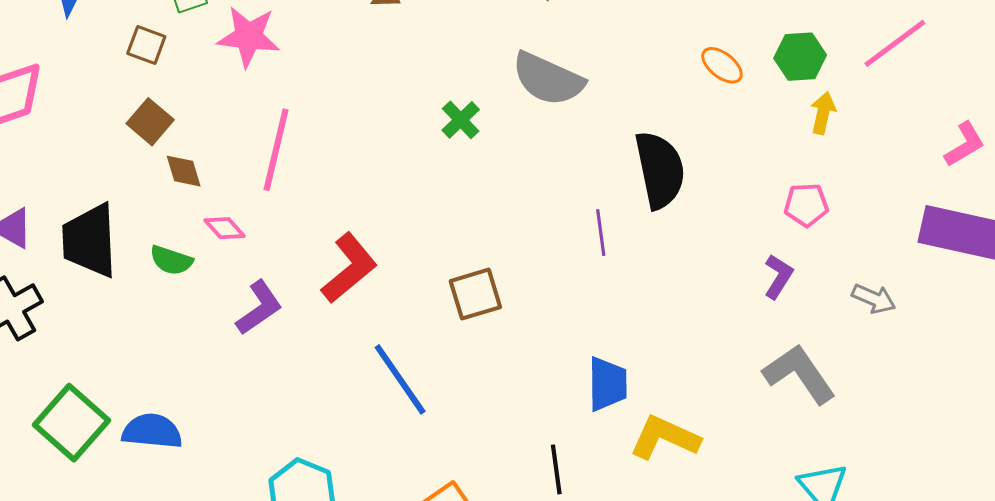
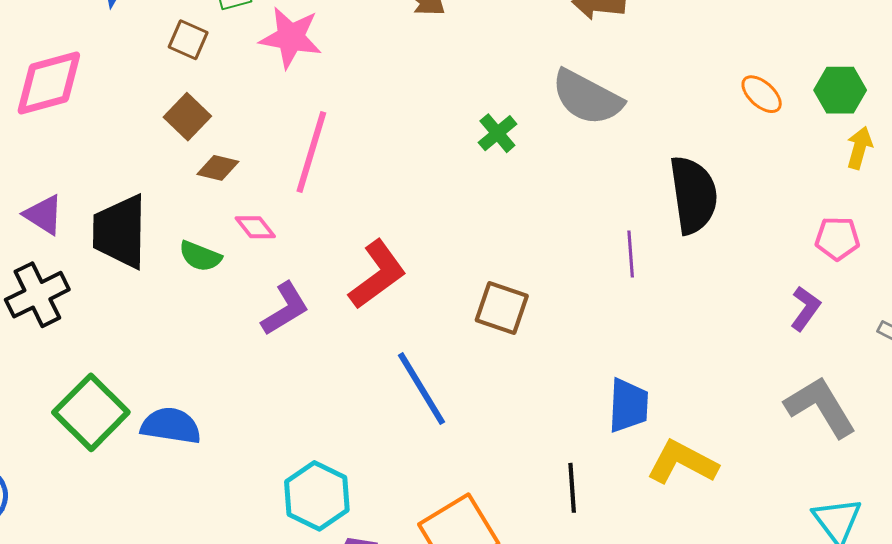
brown diamond: (184, 171) -> (218, 168), turned -63
brown square: (475, 294) -> (502, 308), turned 32

